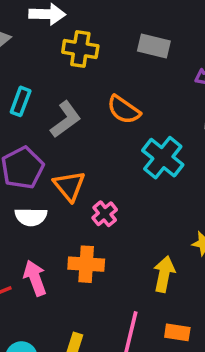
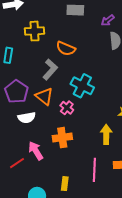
yellow cross: (80, 49) -> (34, 31), moved
gray L-shape: (66, 119) -> (50, 69), moved
cyan cross: (163, 158) -> (82, 86), moved

